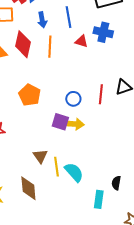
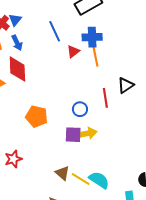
blue arrow: (42, 20) -> (17, 43), moved
red triangle: (81, 41) -> (73, 52), turned -40
orange line: (50, 47) -> (95, 56), moved
yellow line: (56, 167) -> (81, 179), turned -36

